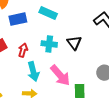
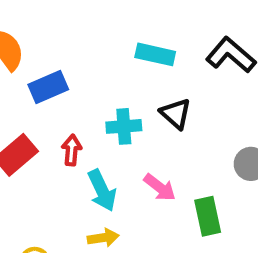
cyan rectangle: (48, 13) -> (155, 54), moved
pink arrow: (60, 75) -> (160, 187), size x0.7

